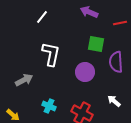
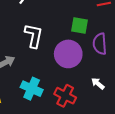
purple circle: (85, 72) -> (68, 54), size x1.4
cyan cross: (49, 106) -> (32, 89), size x1.5

